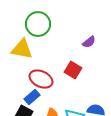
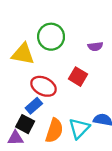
green circle: (38, 24) -> (51, 37), moved
purple semicircle: (89, 42) -> (95, 46), turned 32

